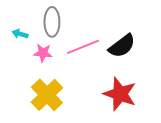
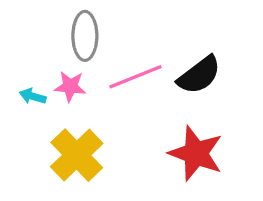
cyan arrow: (20, 34) -> (33, 96), moved

